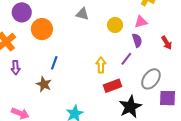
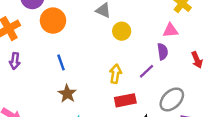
yellow circle: (115, 25) -> (122, 31), moved
blue line: (54, 63) -> (61, 62), turned -48
brown star: (44, 84) -> (67, 94), moved

